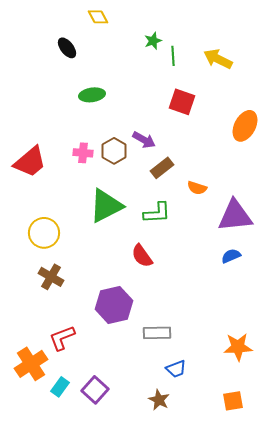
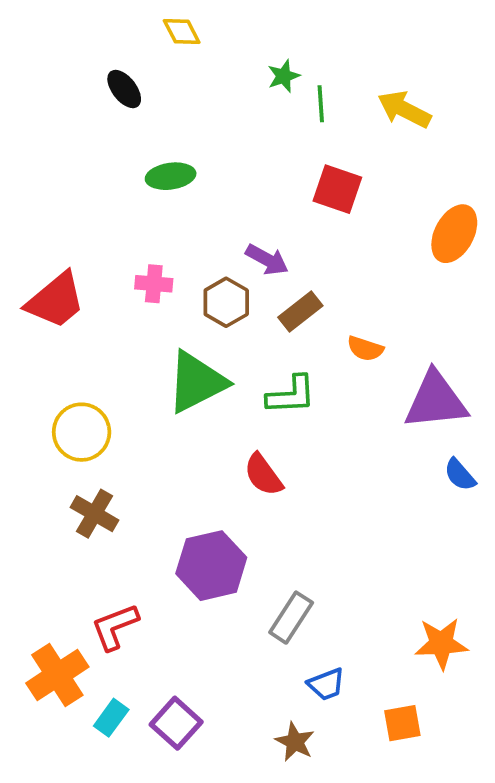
brown hexagon: (114, 151) -> (226, 302), moved
blue semicircle: (231, 256) -> (460, 475), moved, turned -108
gray rectangle: (157, 333) -> (291, 618), turned -56
orange square: (233, 401) -> (402, 723), moved

